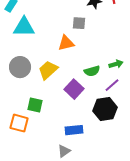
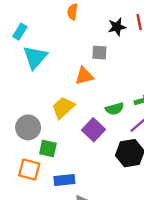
cyan triangle: (24, 27) -> (35, 57), turned -50
gray circle: (20, 67) -> (28, 127), moved
blue rectangle: (74, 130) -> (64, 180), moved

